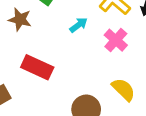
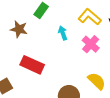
cyan arrow: (79, 25) -> (63, 33), turned -72

